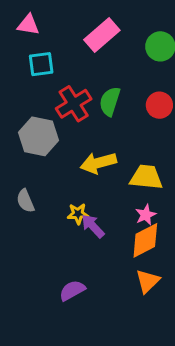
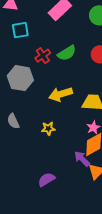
green semicircle: (110, 101) -> (67, 53), turned -138
red cross: (74, 104) -> (43, 56), size x0.7
purple arrow: (93, 226) -> (82, 159), moved

